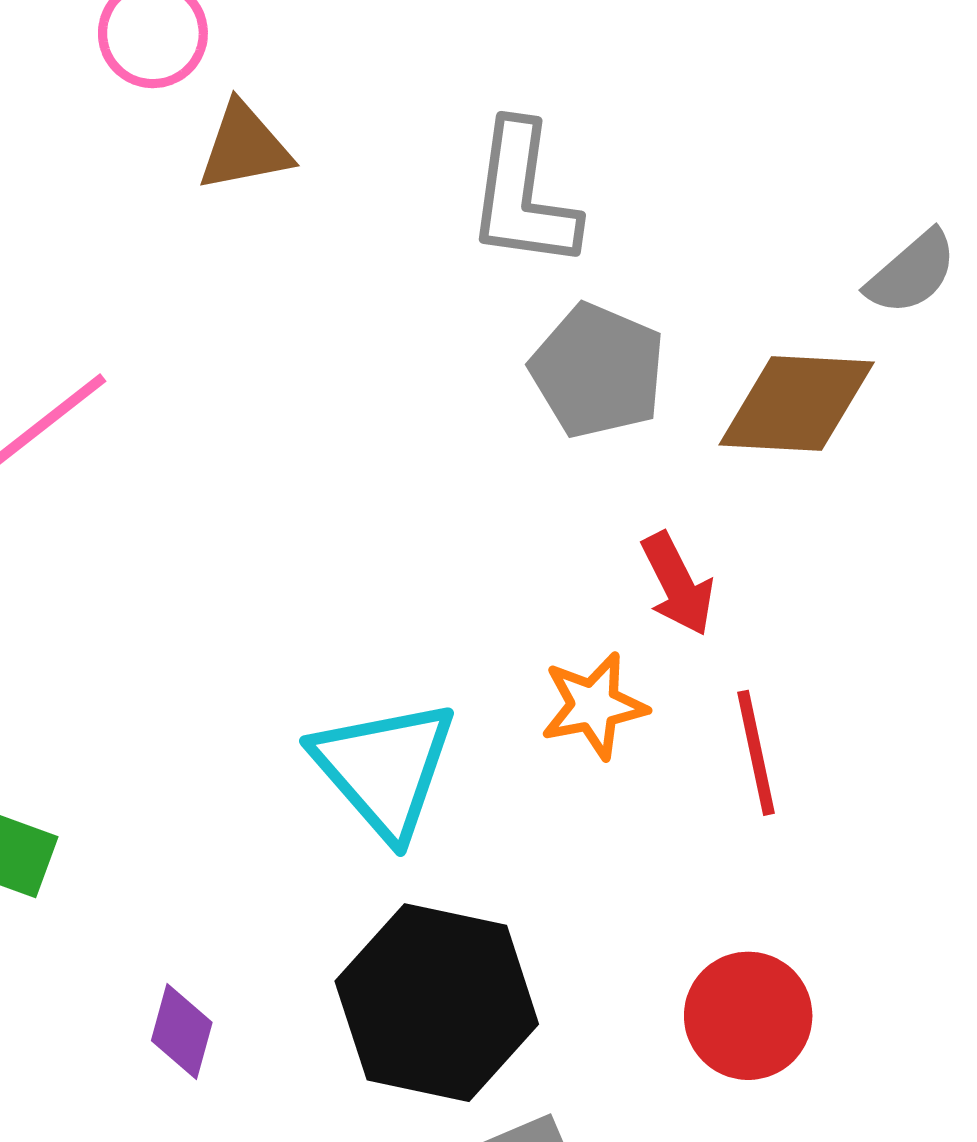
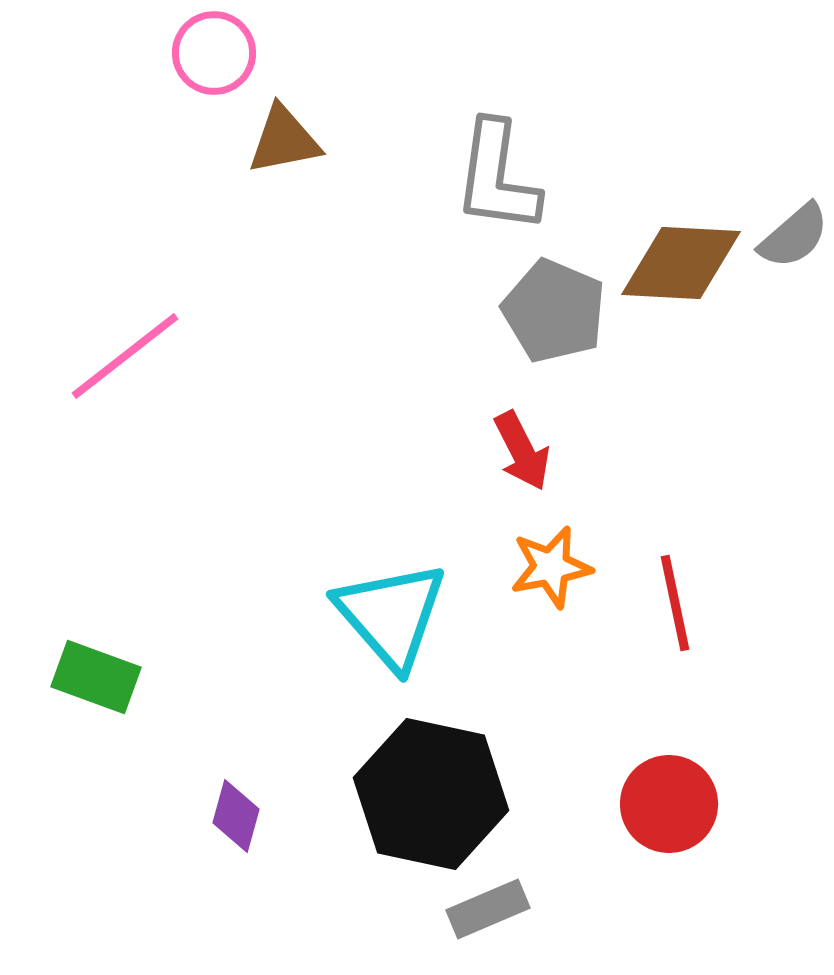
brown diamond: (797, 403) -> (681, 263), moved
red arrow: (678, 584) -> (522, 451), moved

